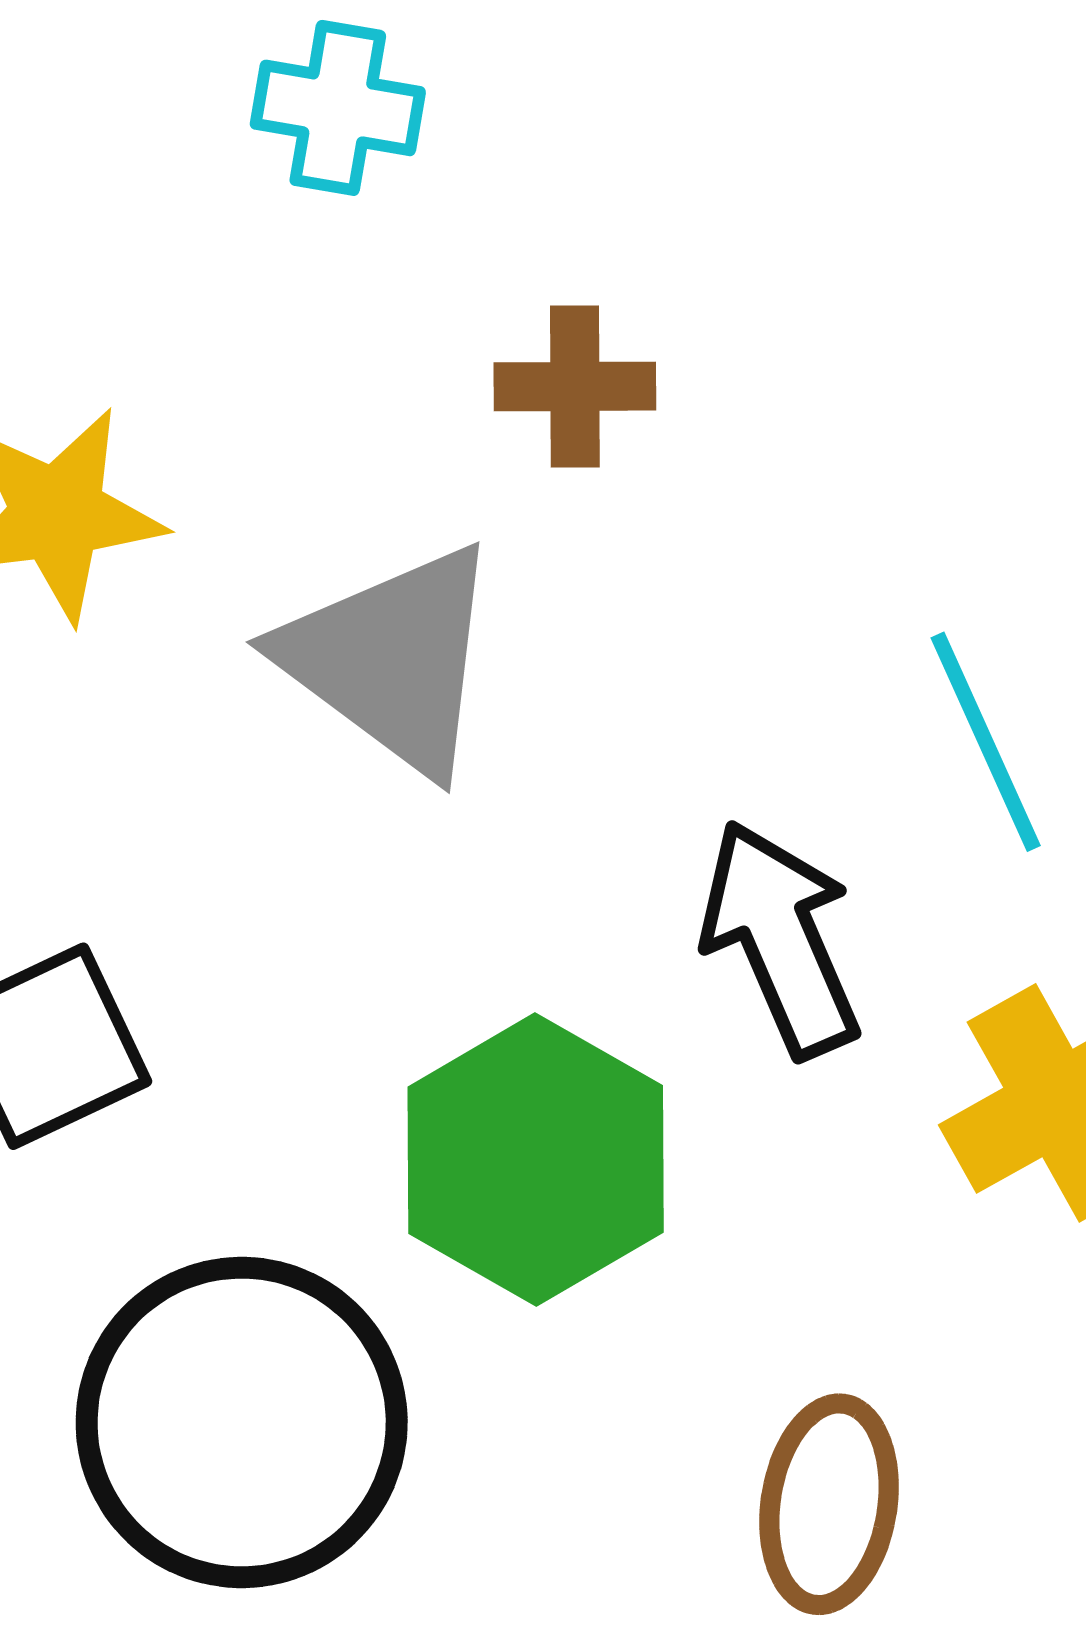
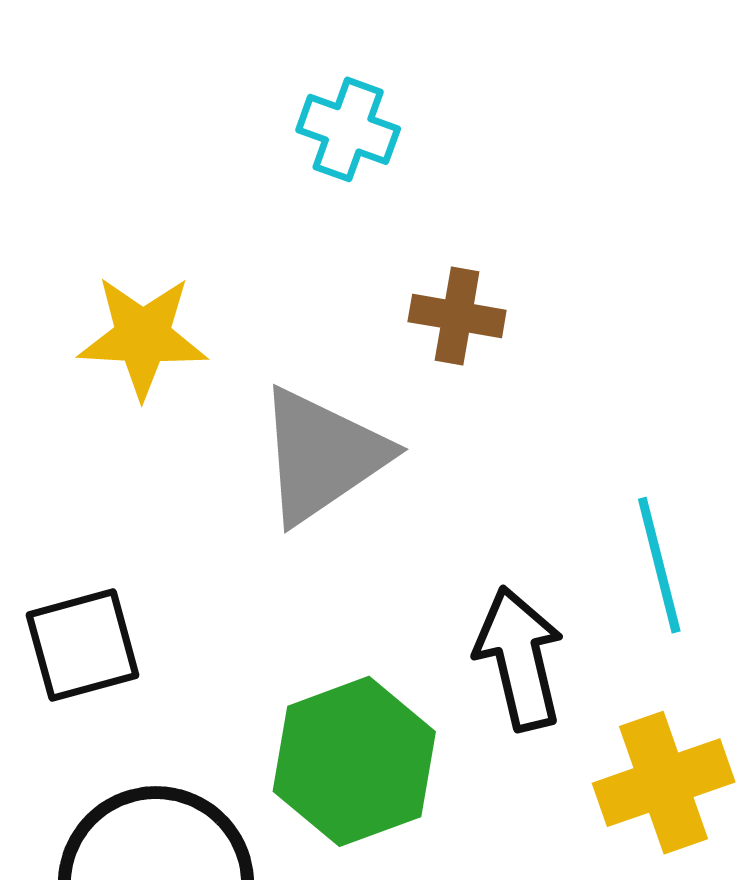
gray triangle: (391, 659) -> (322, 456), turned 39

